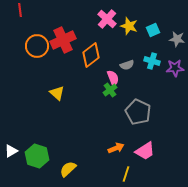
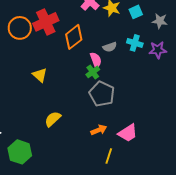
gray pentagon: (138, 112) -> (102, 94), moved
green hexagon: (37, 156) -> (20, 152), moved
yellow semicircle: (68, 169) -> (53, 119), moved

